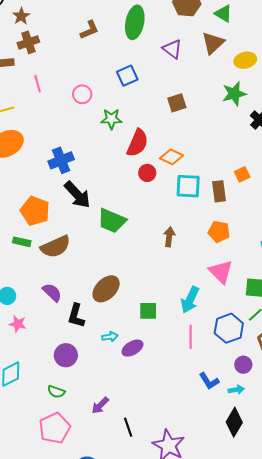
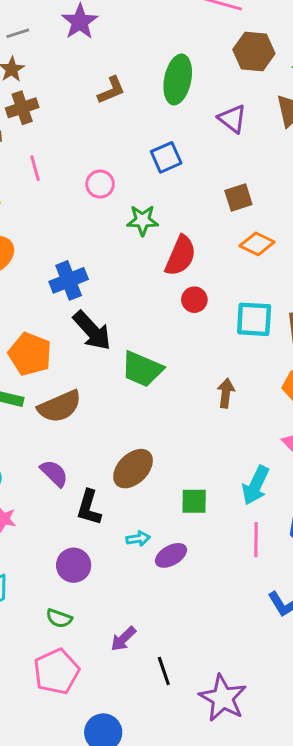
orange diamond: (171, 157) -> (257, 244), moved

